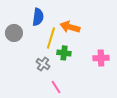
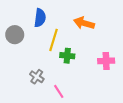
orange arrow: (70, 27) -> (84, 23), moved
gray cross: (43, 64) -> (37, 77), moved

